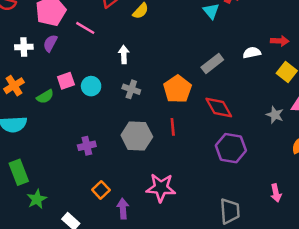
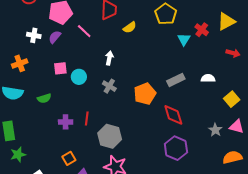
red arrow: (280, 41) -> (233, 53), moved
green semicircle: (45, 97) -> (44, 98), moved
red line: (173, 127) -> (87, 119), moved
gray hexagon: (137, 136) -> (110, 136), moved

